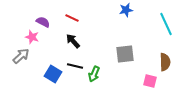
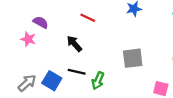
red line: (72, 18) -> (88, 18), moved
gray arrow: (21, 56) -> (27, 83), moved

